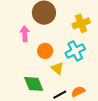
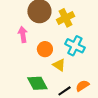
yellow cross: (81, 23) -> (66, 18), moved
cyan cross: (75, 51) -> (75, 46), turned -30

